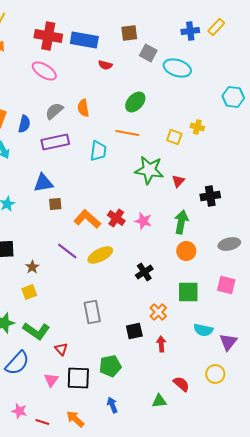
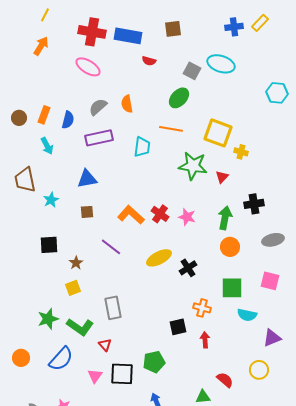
gray square: (148, 53) -> (192, 71), moved
yellow cross: (197, 127) -> (241, 152), moved
yellow square: (174, 137) -> (218, 133), size x1.8
black cross: (210, 196) -> (254, 204), moved
brown square: (55, 204) -> (87, 212), moved
yellow ellipse: (100, 255) -> (159, 258), moved
gray rectangle: (92, 312) -> (113, 308), moved
orange cross: (158, 312) -> (202, 308), turned -30
cyan semicircle: (203, 330) -> (247, 315), moved
purple triangle: (228, 342) -> (272, 338), turned 30

